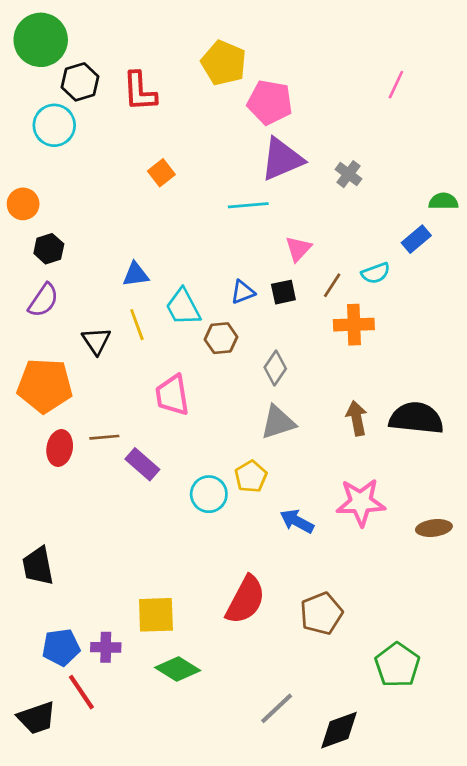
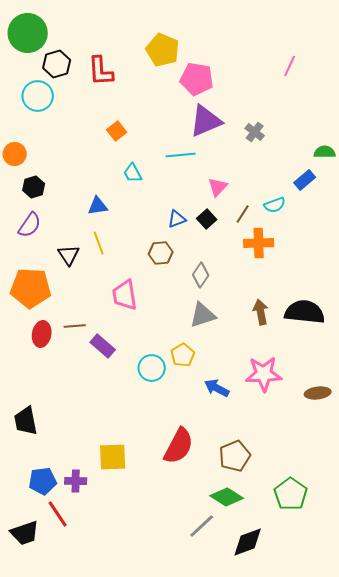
black square: (283, 292) -> (207, 219), turned -30
cyan trapezoid: (183, 307) -> (133, 173), moved, size x0.7
green diamond: (178, 669) -> (227, 497), moved

